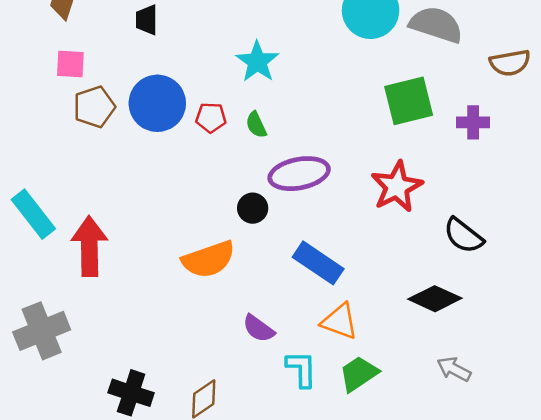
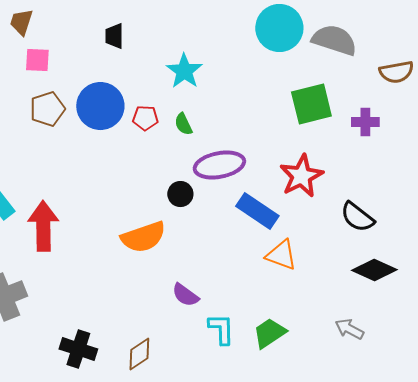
black trapezoid: (147, 20) -> (114, 36), moved
pink square: (70, 64) -> (37, 60), moved
blue rectangle: (318, 263) -> (257, 211), moved
black diamond: (435, 299) -> (374, 270), moved
orange triangle: (340, 321) -> (281, 255), moved

